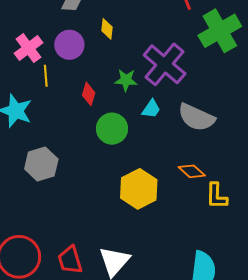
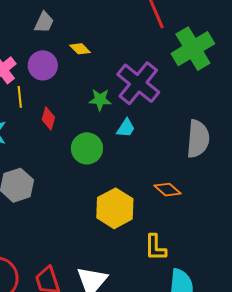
yellow diamond: (107, 29) -> (80, 49), turned -50
red diamond: (89, 94) -> (48, 118), moved
gray semicircle: (196, 117) -> (198, 139), moved, turned -108
yellow L-shape: (217, 196) -> (155, 248), moved

